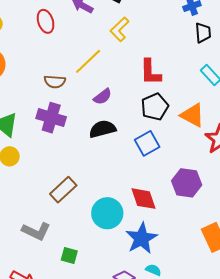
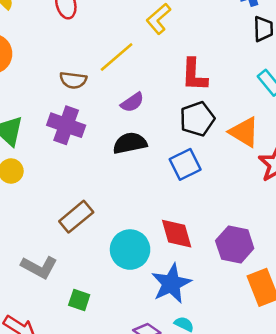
purple hexagon: (187, 183) -> (235, 244), moved

